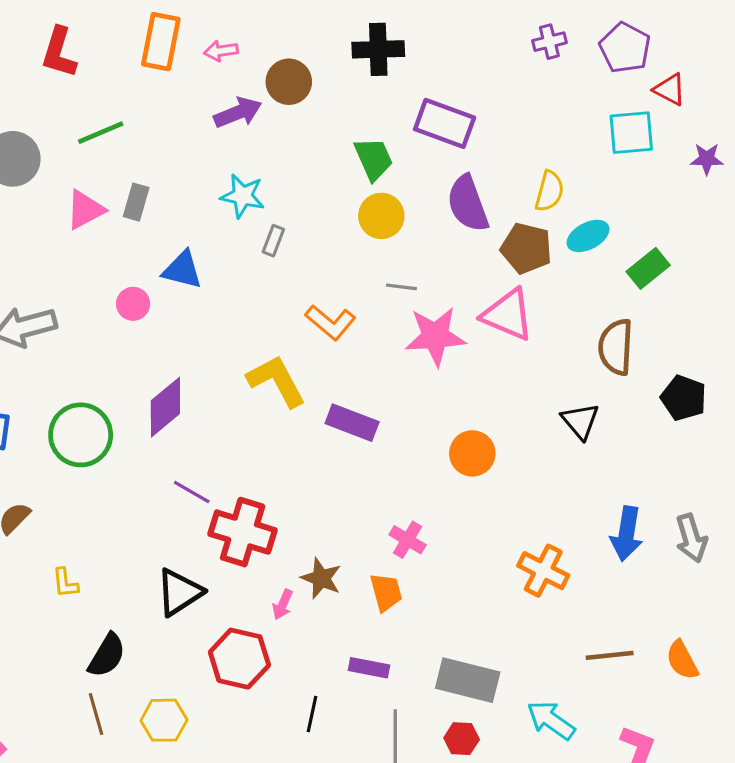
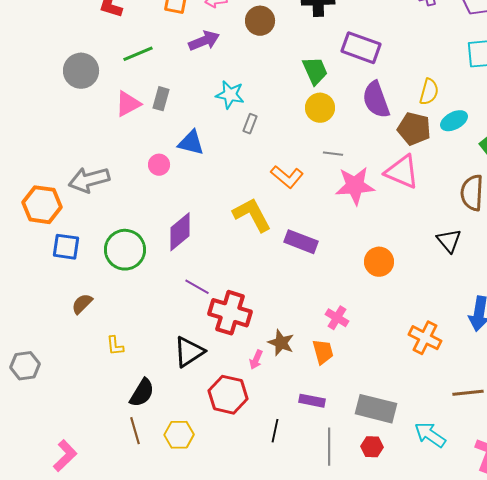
purple arrow: (238, 113) -> (204, 41), moved

